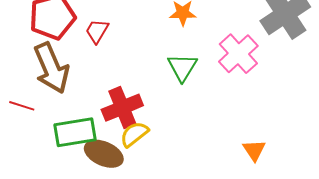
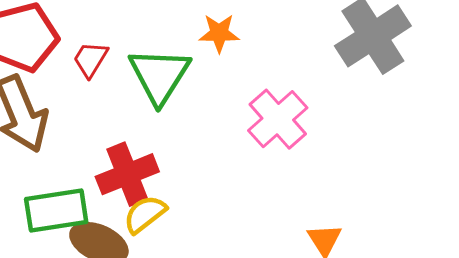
pink cross: (238, 54) -> (278, 119), moved
green triangle: (182, 67) -> (159, 75), moved, size x1.4

